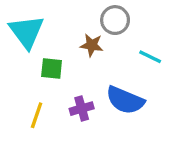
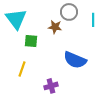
cyan line: (150, 57) -> (93, 20), moved, turned 64
purple cross: (82, 109) -> (51, 86), moved

